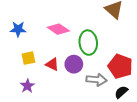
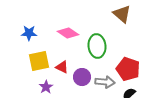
yellow square: (28, 58) -> (39, 61), size x1.5
purple circle: (74, 64) -> (82, 77), moved
purple star: (27, 86) -> (46, 87), moved

